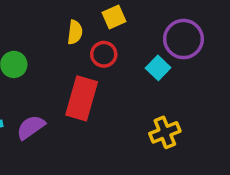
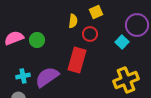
purple semicircle: (31, 127) -> (47, 77), size x1.4
yellow cross: (165, 132) -> (126, 80), size x1.4

